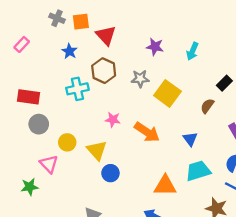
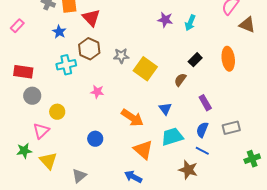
purple star: (155, 47) -> (165, 20), moved
cyan arrow: (192, 51) -> (190, 23), moved
orange arrow: (147, 132) -> (132, 118), moved
yellow triangle: (97, 150) -> (48, 161), moved
pink triangle: (49, 164) -> (41, 131), turned 30
orange triangle: (165, 186) -> (143, 150), turned 40

